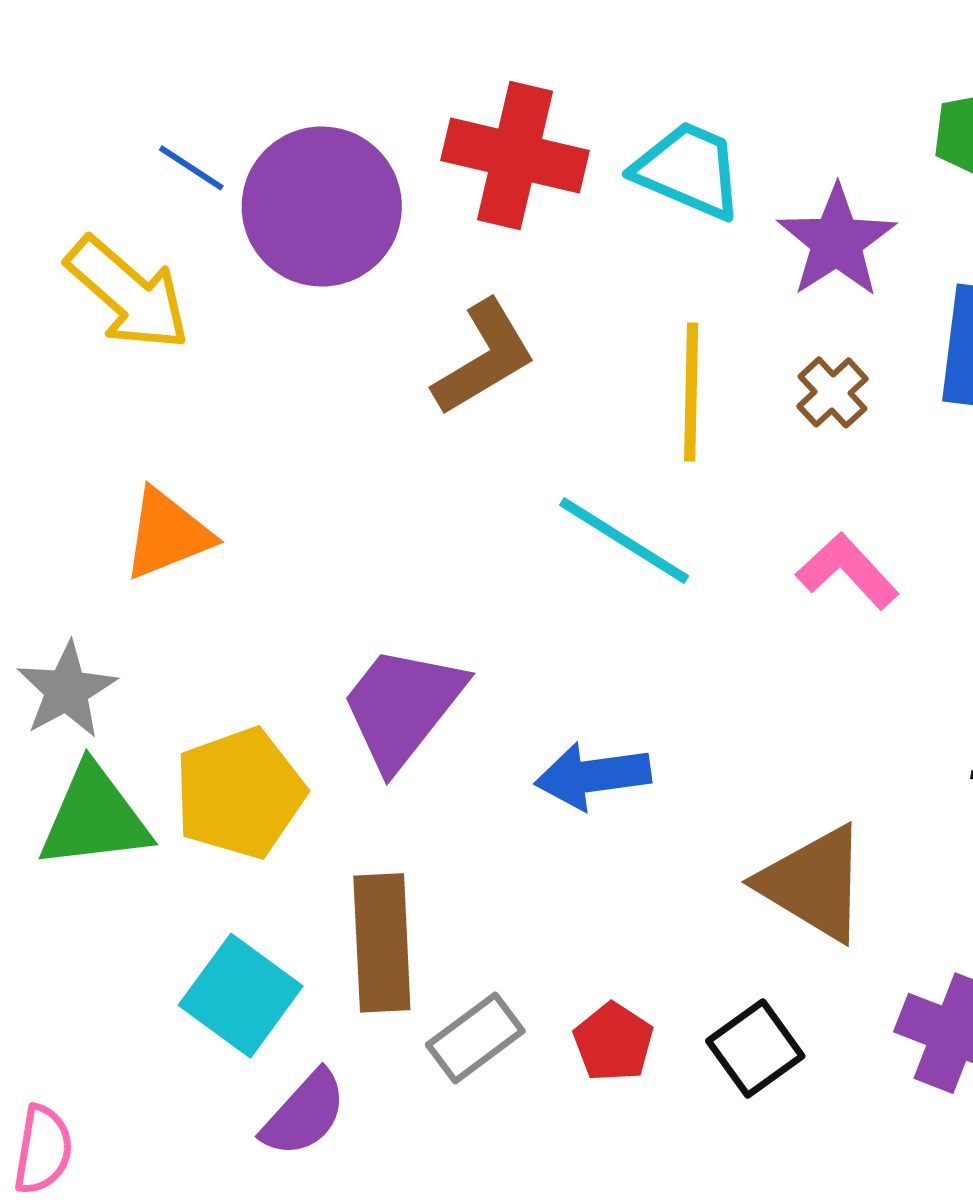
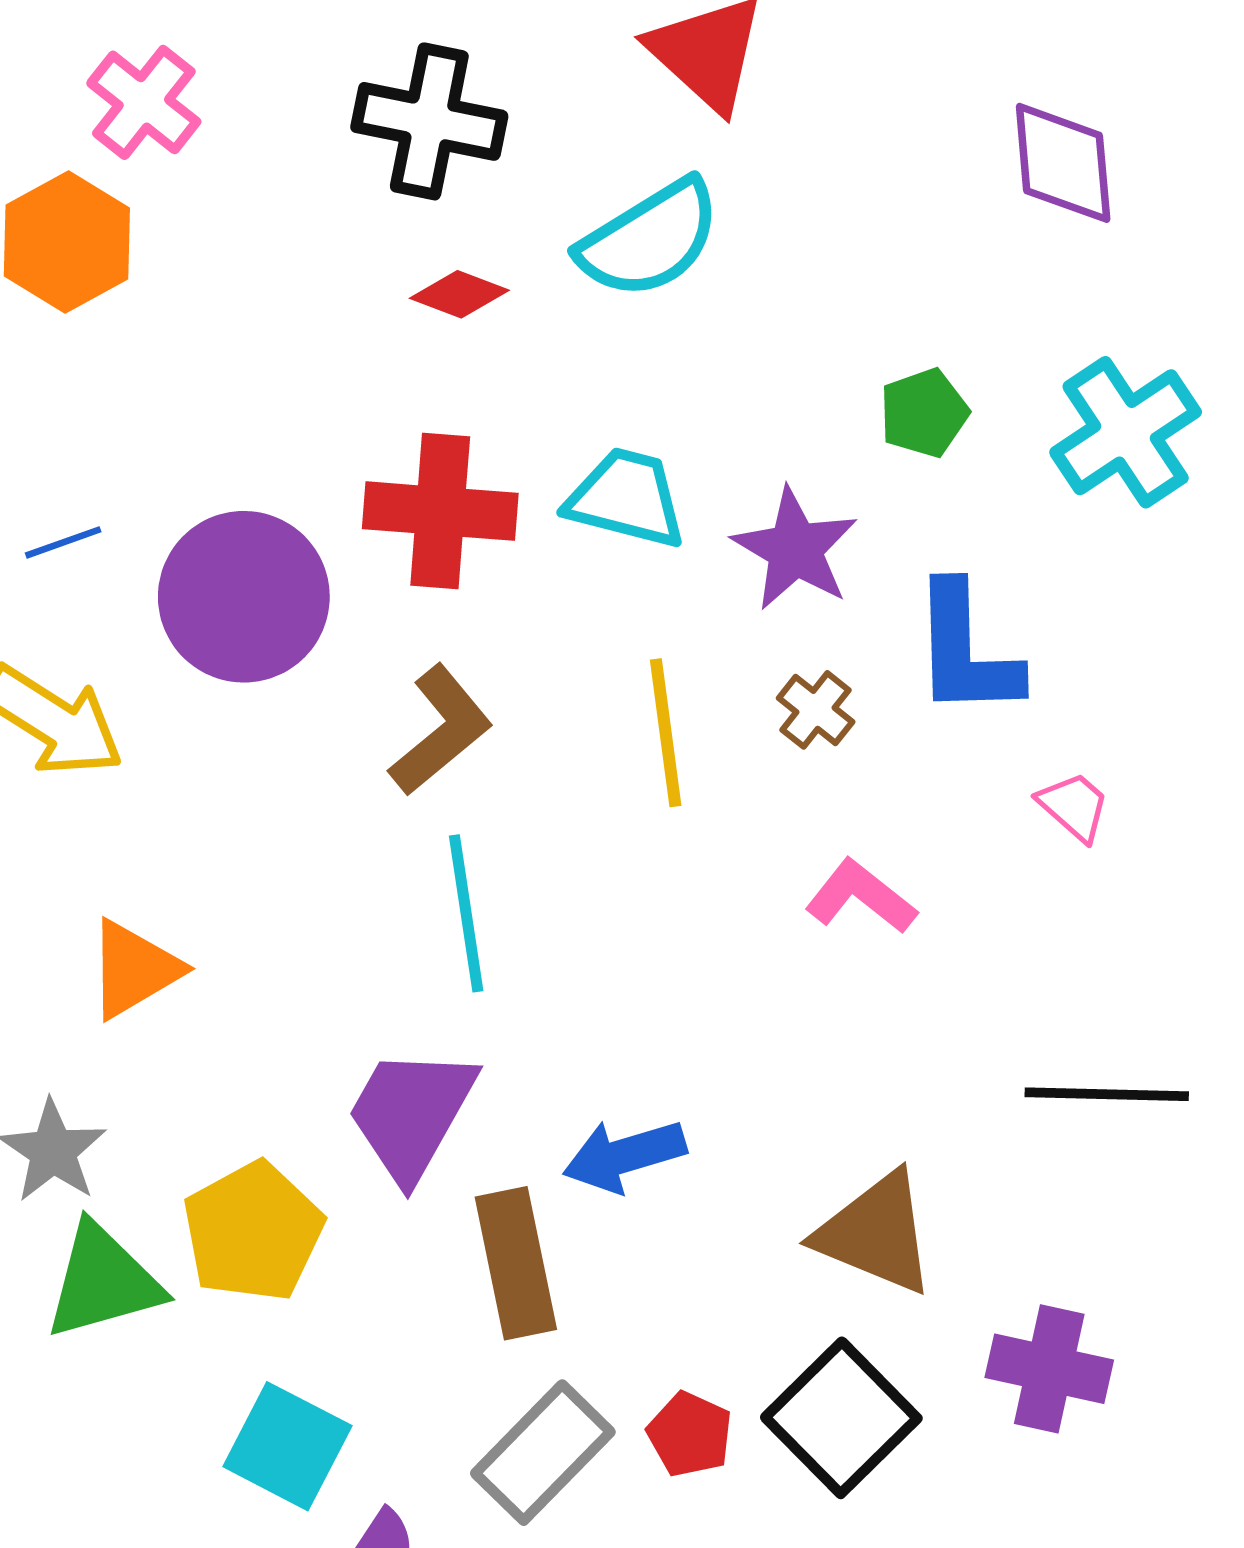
blue line: (191, 168) -> (63, 542), moved, turned -44
cyan line: (624, 541) -> (466, 913), moved, turned 58
brown rectangle: (382, 943) -> (516, 1263), moved
gray rectangle: (475, 1038) -> (543, 1453), size x1.4
black square: (755, 1049) -> (841, 1418), size x1.5

